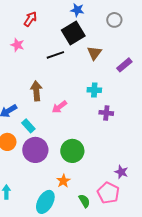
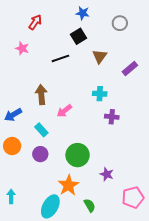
black square: (73, 33) -> (79, 36), size x0.7
cyan rectangle: (28, 126) -> (41, 130), moved
purple circle: (35, 150) -> (40, 154), size x0.6
purple star: (121, 172) -> (107, 174), moved
orange star: (63, 181) -> (68, 185), size x1.5
pink pentagon: (108, 193) -> (133, 197), moved, turned 30

